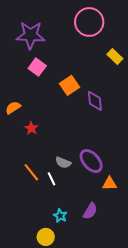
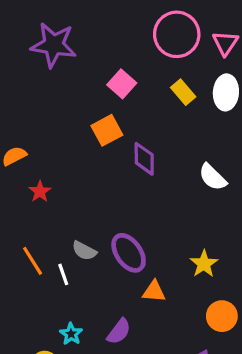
pink circle: (89, 22) -> (177, 34), moved
pink square: (37, 67) -> (122, 84), moved

